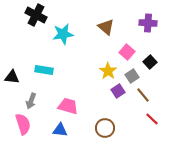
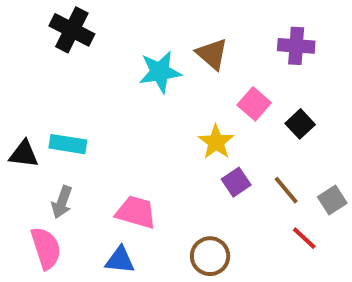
cyan star: (63, 34) -> (160, 72), moved
cyan rectangle: (44, 70) -> (68, 144), moved
gray square: (132, 76) -> (332, 200), moved

